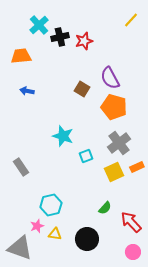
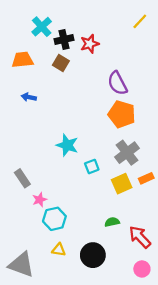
brown square: (82, 89) -> (61, 63), moved
green semicircle: (105, 208) -> (112, 222), turned -144
pink star: (37, 226) -> (39, 200), moved

